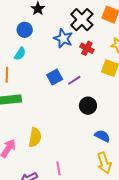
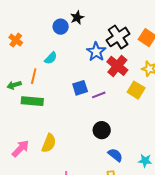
blue circle: (25, 30) -> (61, 27), moved
red cross: (87, 48) -> (117, 66), size x1.5
black circle: (88, 106) -> (102, 130), moved

